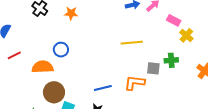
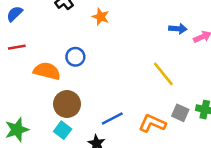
yellow line: (132, 43) -> (163, 74), turned 40
blue line: (103, 88) -> (112, 118), turned -30
brown circle: (54, 92) -> (67, 104), moved

